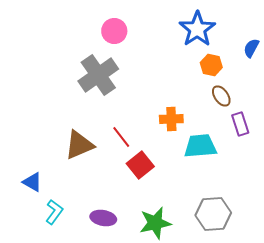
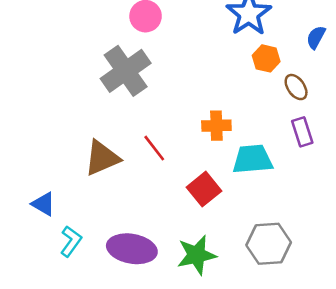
brown ellipse: (221, 96) -> (296, 87), moved
red square: (140, 165) -> (204, 189), moved
purple ellipse: (103, 218) -> (132, 249), size x1.5

